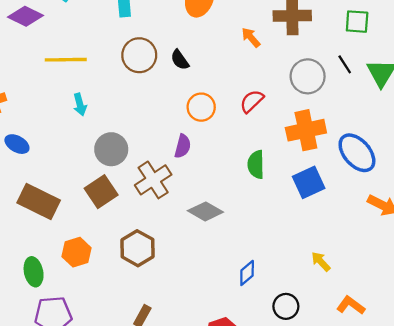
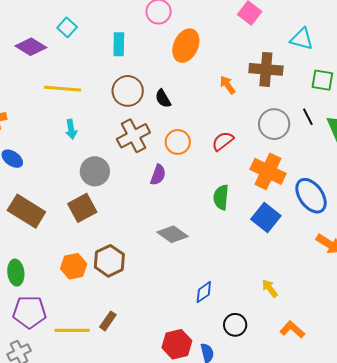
orange cross: (306, 130) -> (268, 171), turned 32
brown cross: (153, 180) -> (133, 136), moved
blue square: (309, 182) -> (266, 218), turned -32
orange hexagon: (76, 252) -> (74, 266), moved

